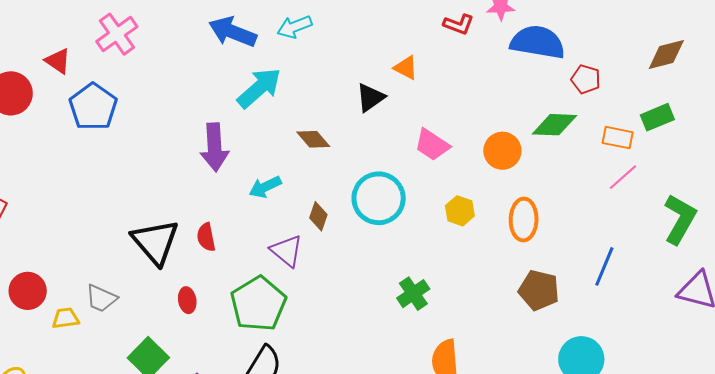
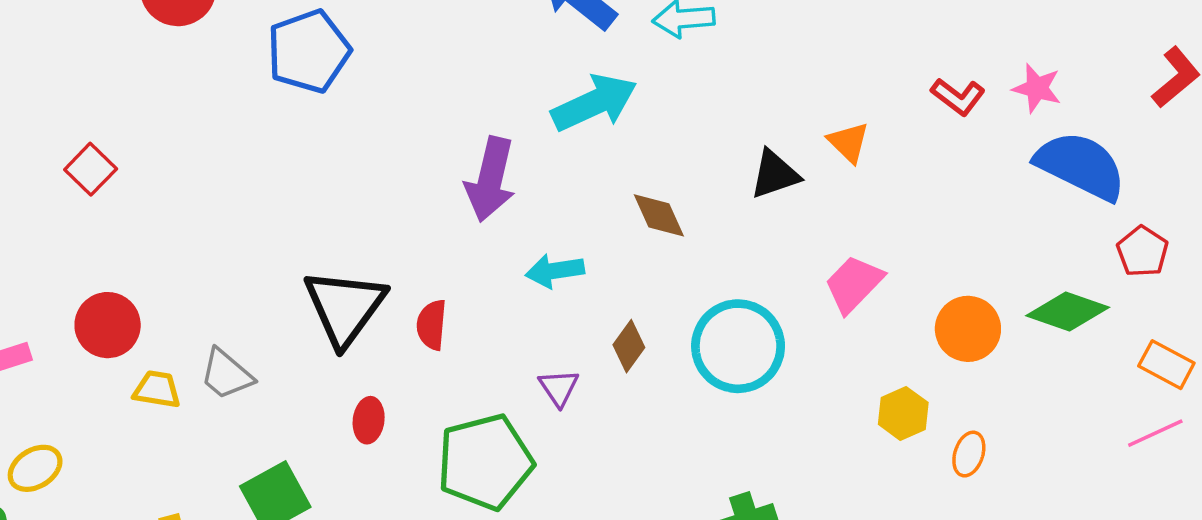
pink trapezoid: (432, 145) -> (854, 284), turned 84
yellow hexagon: (460, 211) -> (903, 413), moved
orange ellipse: (524, 220) -> (969, 454), size x0.6
purple triangle: (287, 251) -> (559, 388), size x0.7

